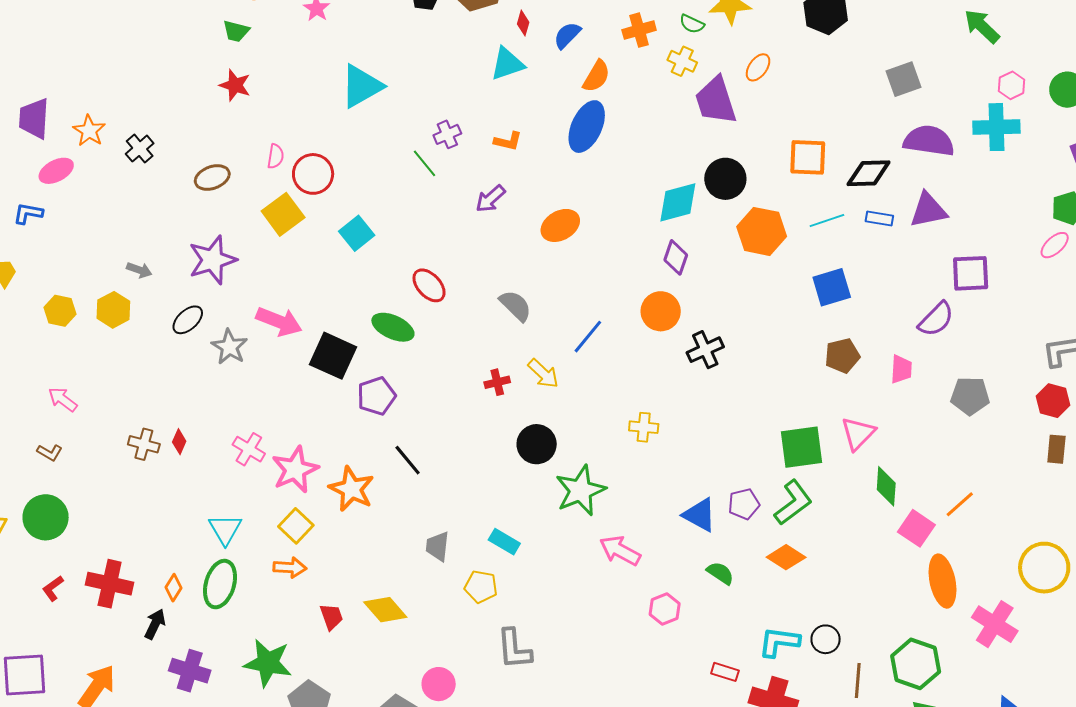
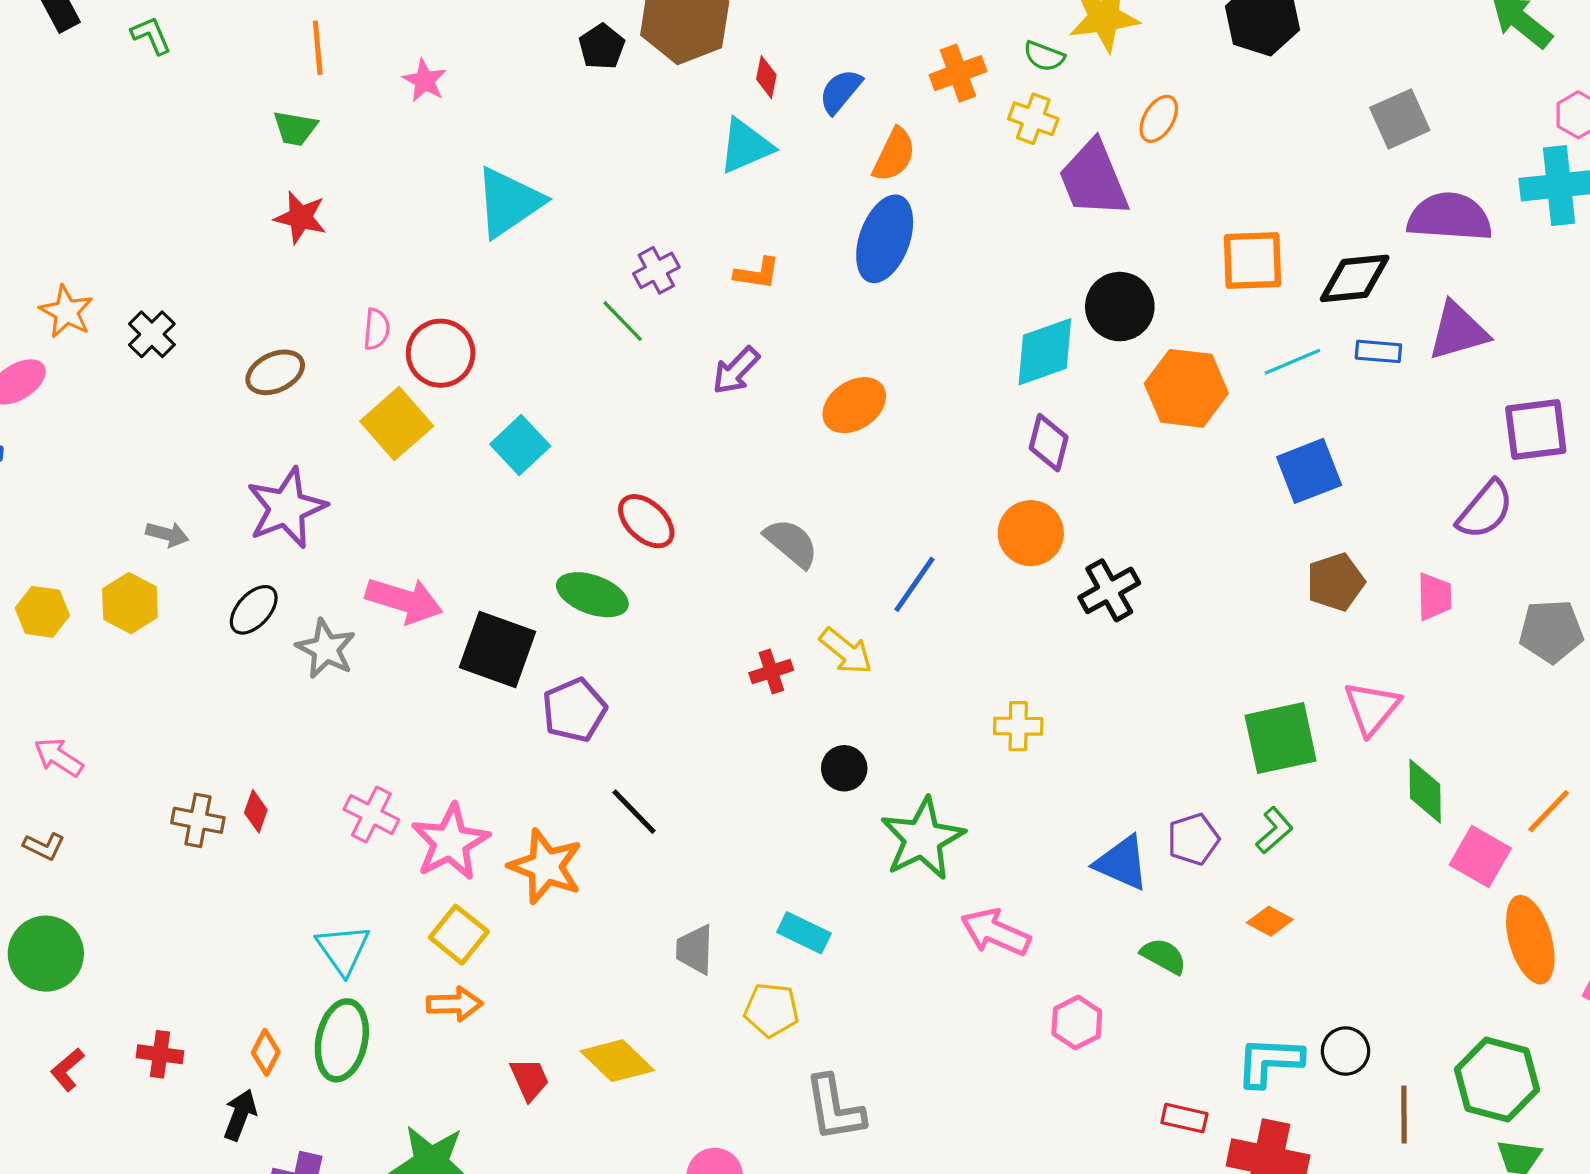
black circle: (537, 444) -> (844, 768), size x0.7
green L-shape: (793, 503) -> (1274, 830), size x0.6
orange diamond: (786, 557) -> (1270, 921), size x0.7
red cross: (110, 584) -> (160, 1054), size x0.6

